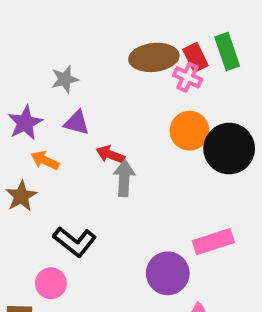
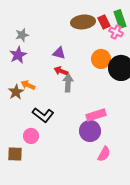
pink cross: (188, 77) -> (116, 32), moved
gray star: (65, 79) -> (22, 35), moved
purple triangle: (77, 123) -> (59, 53), moved
orange arrow: (45, 160) -> (28, 85), moved
pink rectangle: (213, 242) -> (96, 115), moved

